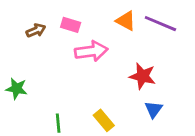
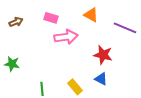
purple line: (160, 24) -> (125, 28), moved
brown arrow: (36, 30) -> (16, 22), moved
blue triangle: (154, 109) -> (101, 79), moved, turned -40

